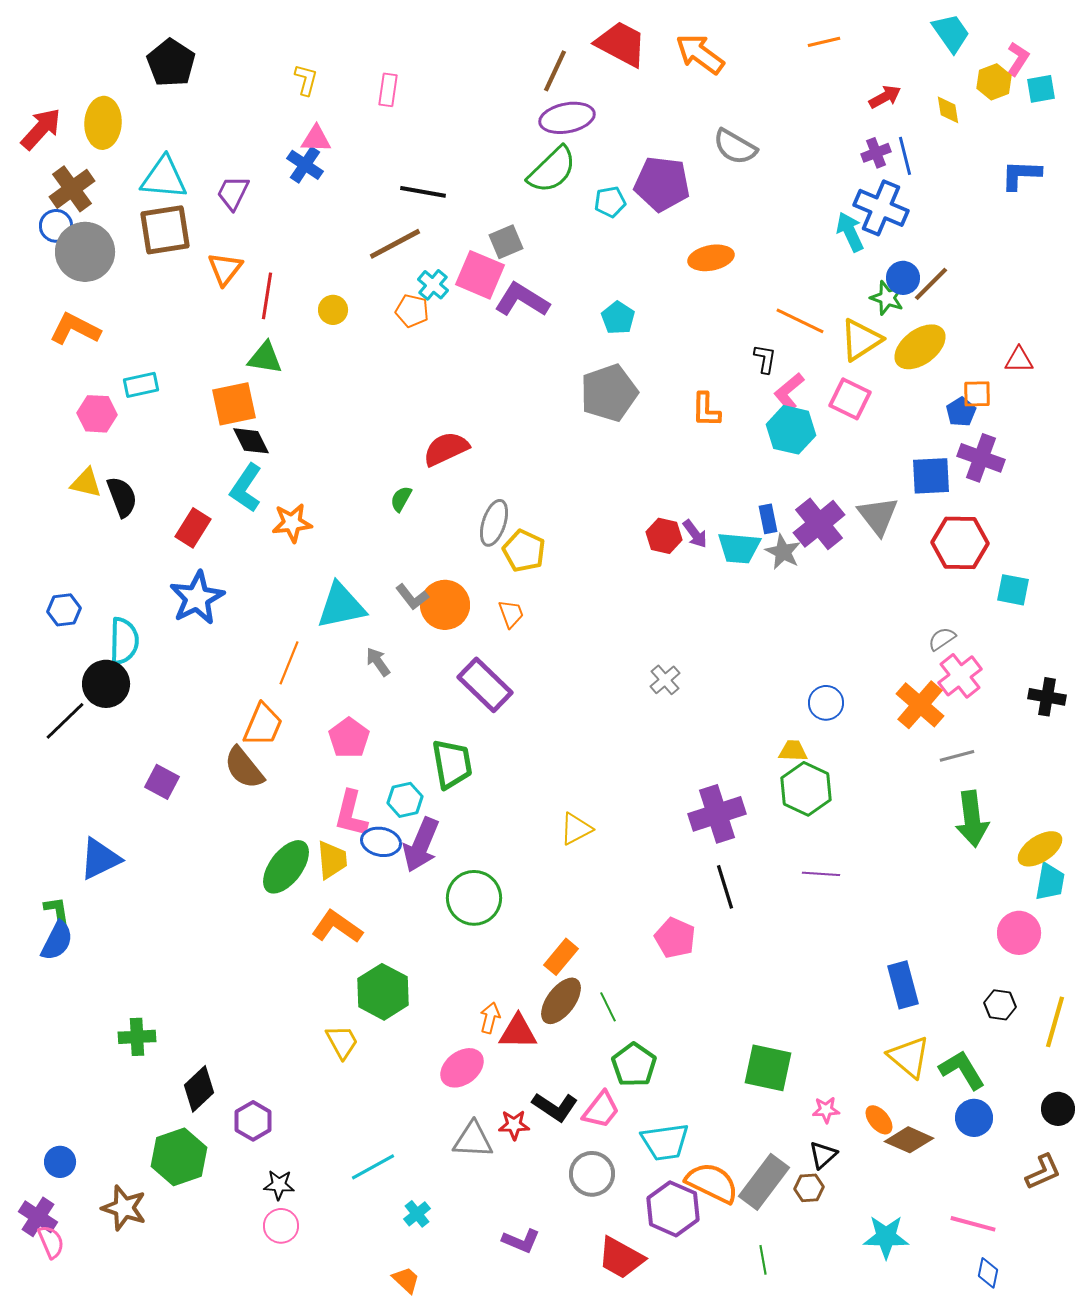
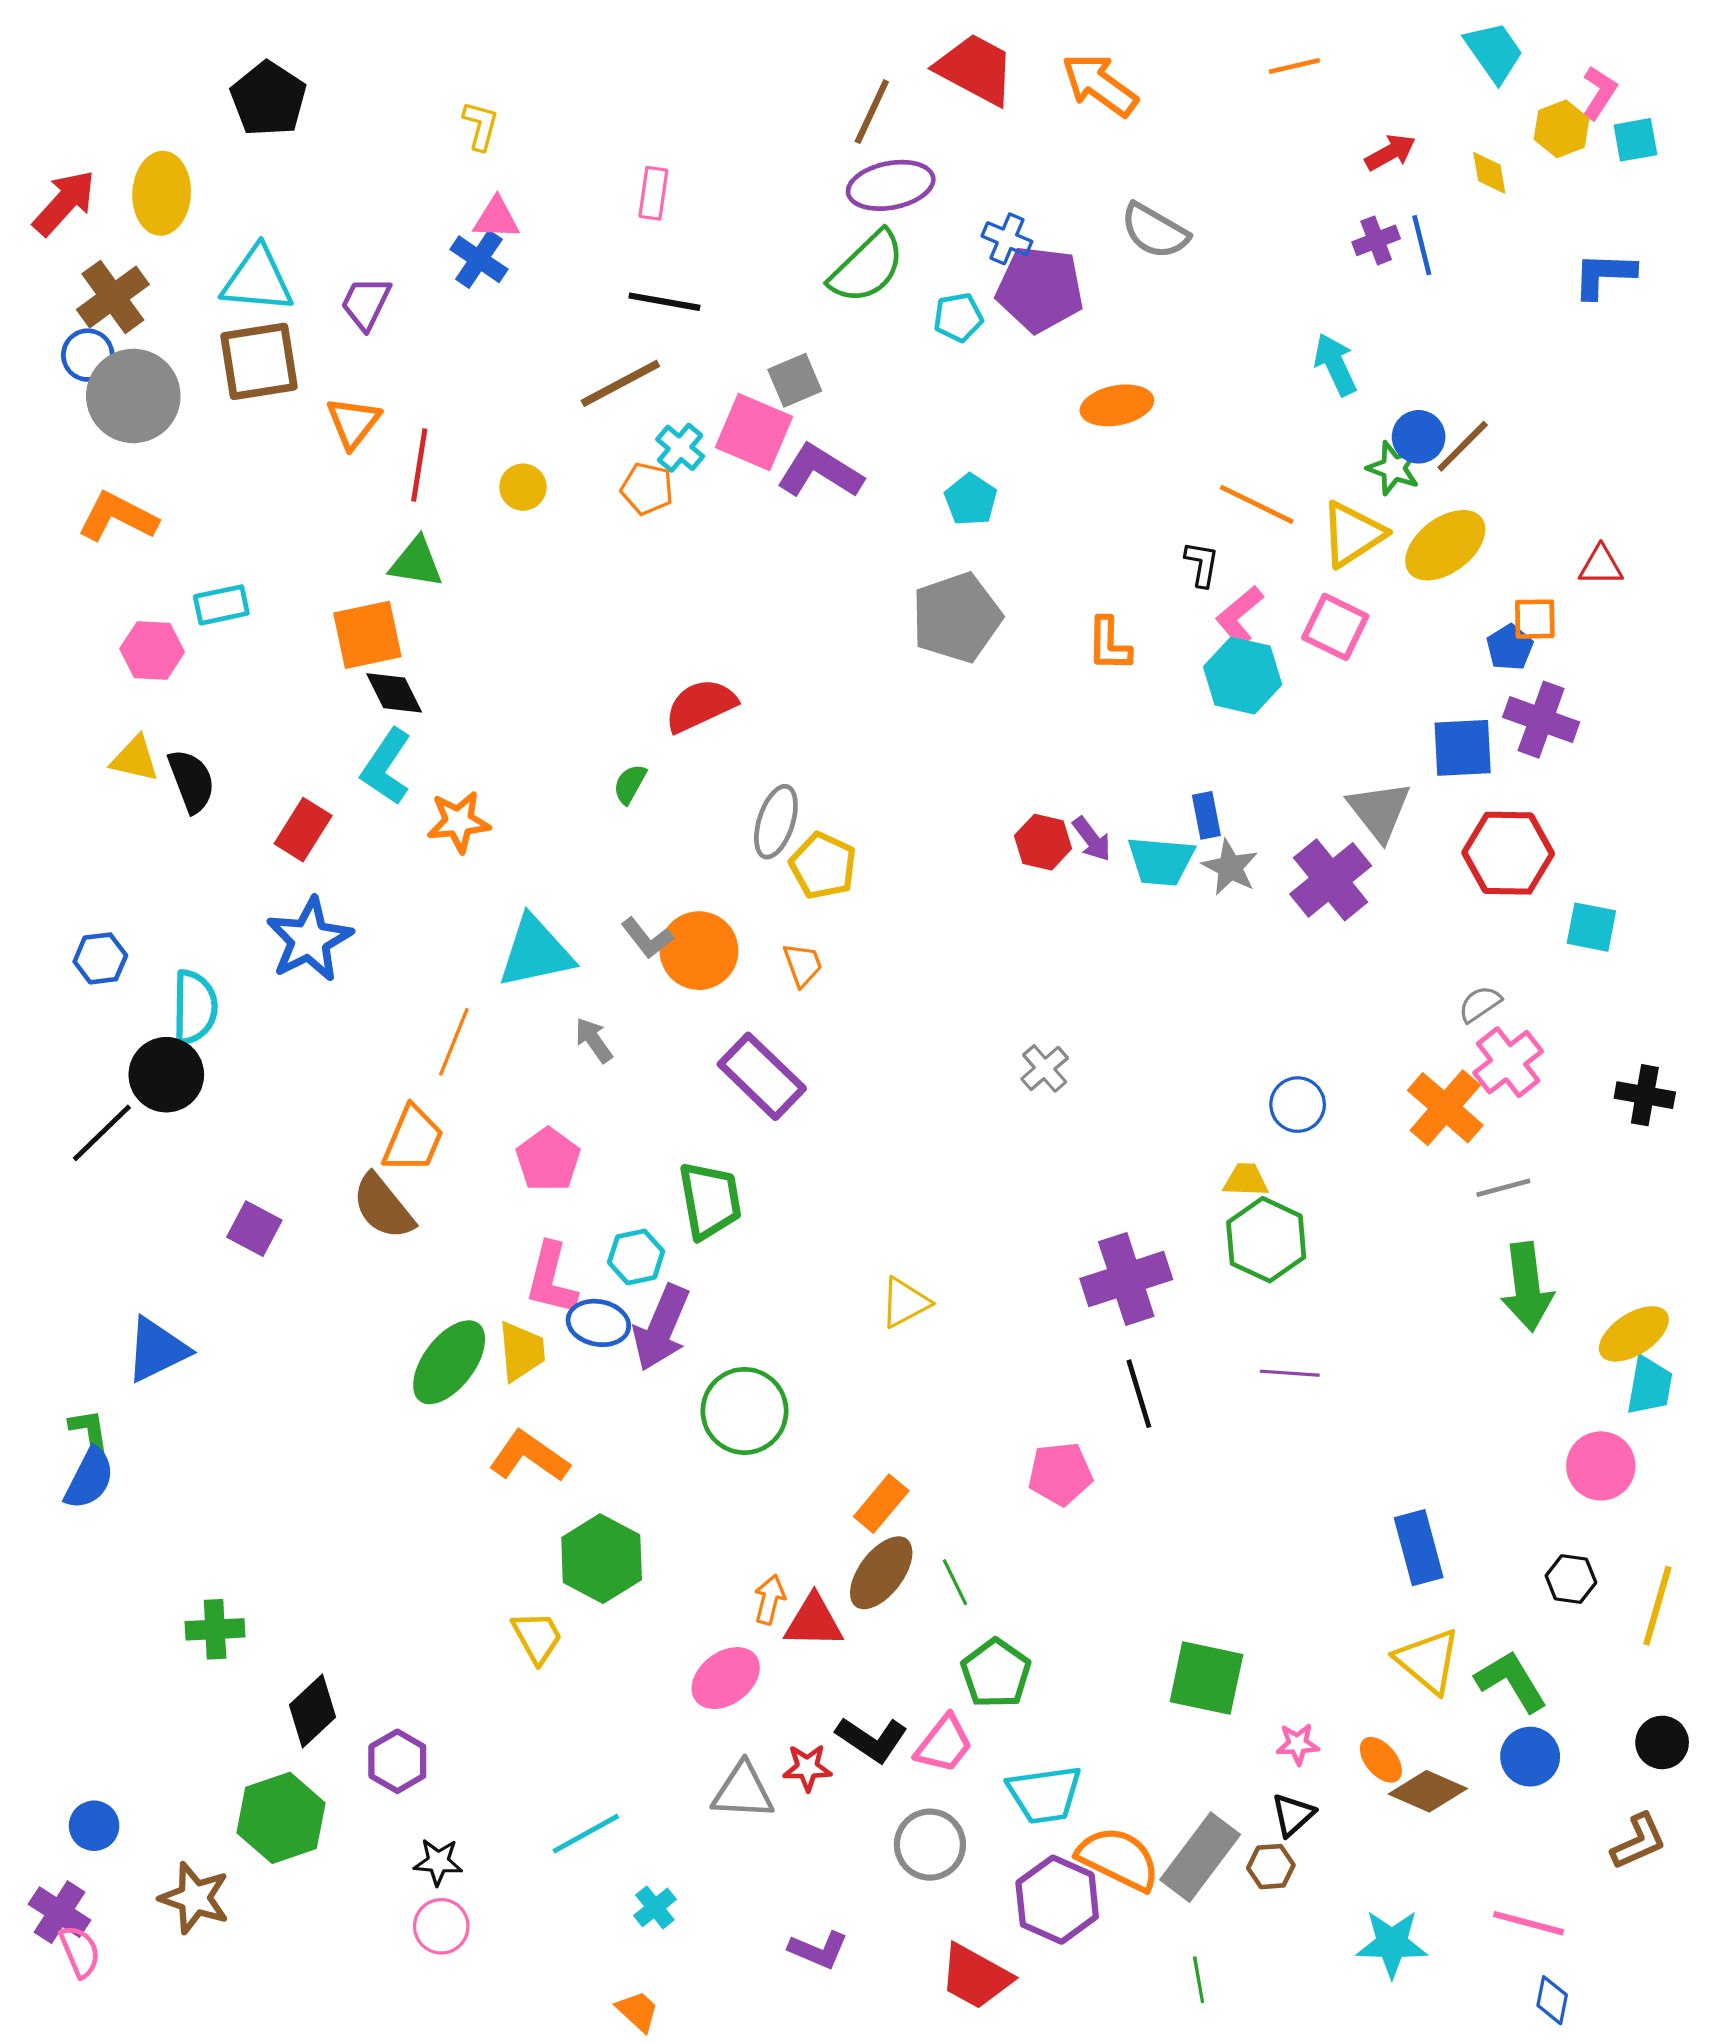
pink rectangle: (388, 90) -> (653, 193), moved
blue cross: (881, 208) -> (1007, 239), moved, size x0.6
purple cross: (819, 524) -> (1331, 880), moved
pink pentagon: (675, 938) -> (1060, 1474), turned -30

